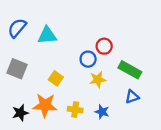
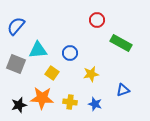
cyan triangle: (47, 35) -> (38, 50), moved
red circle: (104, 46) -> (97, 20), moved
blue circle: (88, 59) -> (70, 53), moved
green rectangle: (130, 70) -> (121, 43), moved

